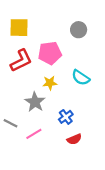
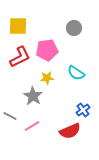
blue cross: (66, 117) -> (83, 110), moved
red semicircle: (74, 139) -> (70, 131), size x1.5

